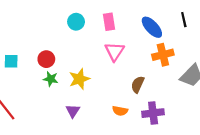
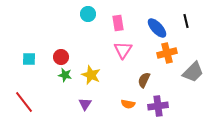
cyan circle: (76, 22) -> (88, 14), moved
yellow star: (79, 79) -> (91, 75), turned -30

